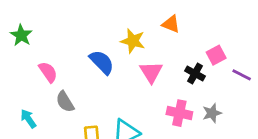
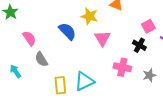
black cross: (195, 73) -> (139, 45), moved
gray star: (212, 113) -> (149, 75), moved

